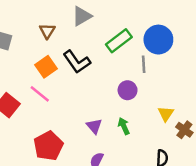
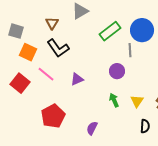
black L-shape: (77, 62) -> (58, 48), moved
orange square: (46, 67) -> (28, 52), moved, turned -30
yellow triangle: (166, 114) -> (137, 101), moved
purple triangle: (94, 126) -> (77, 79), moved, turned 48

